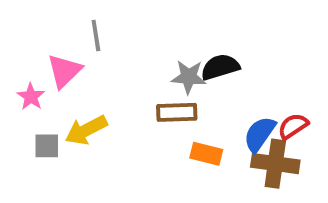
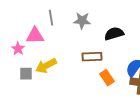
pink triangle: (64, 71) -> (35, 36), turned 42
gray star: (189, 77) -> (82, 21), moved
orange rectangle: (206, 154) -> (107, 78), turned 42

